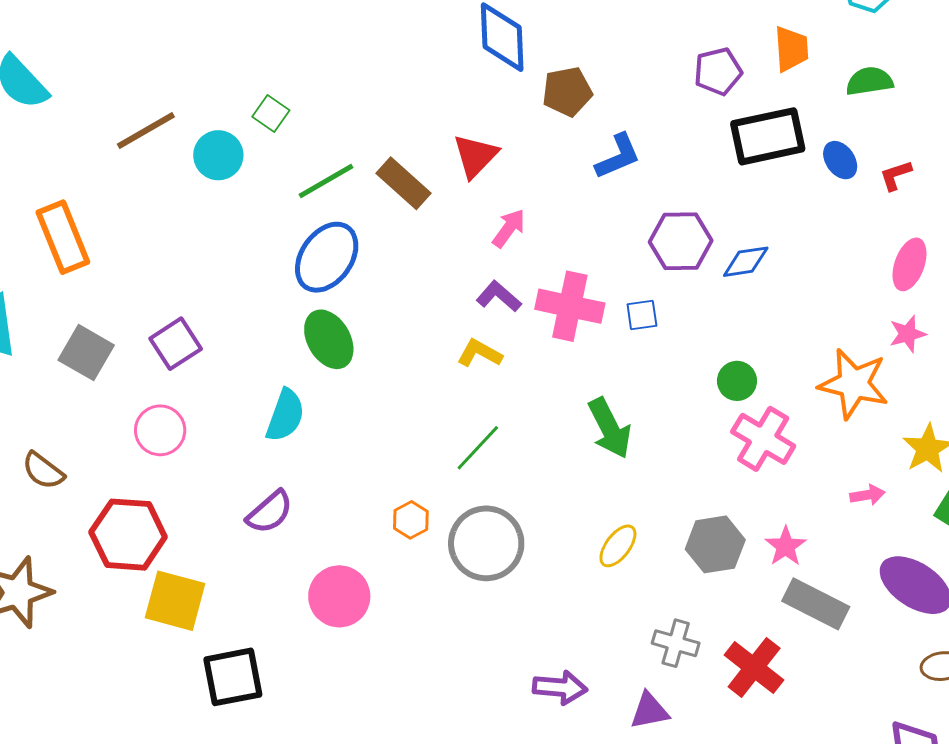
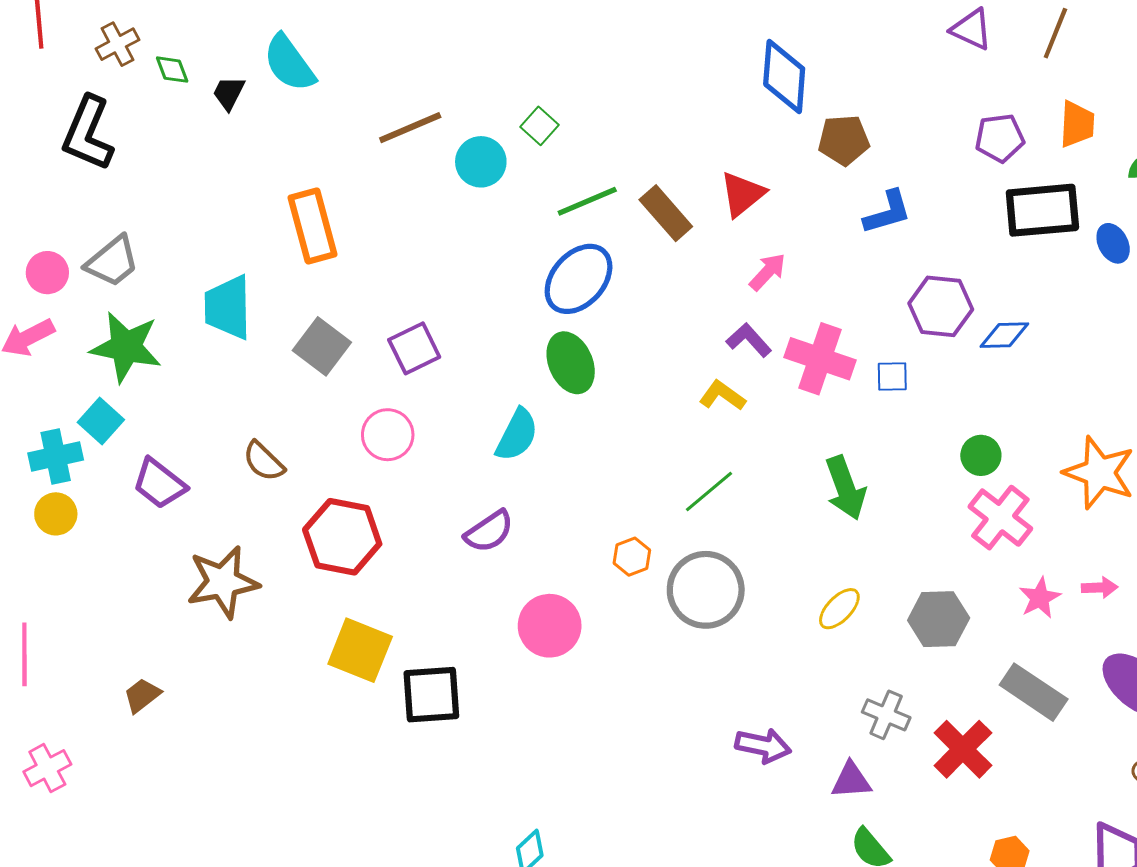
pink star: (786, 546) -> (1040, 598), moved
yellow square: (175, 601) -> (360, 650), moved

